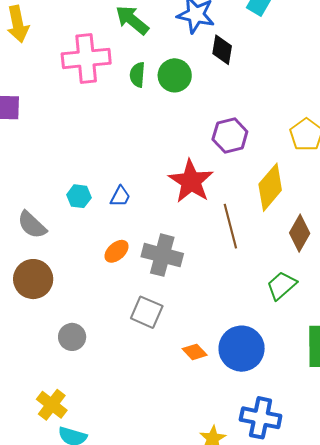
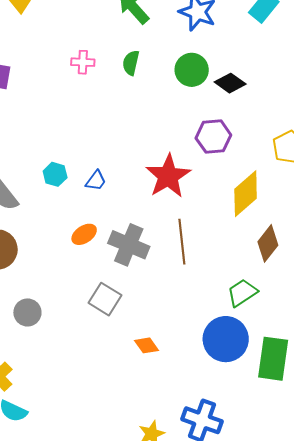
black diamond: (222, 50) -> (230, 83), moved, turned -72
pink cross: (86, 58) -> (83, 62), moved, size x0.5
green circle: (175, 75) -> (192, 70), moved
brown line: (230, 226) -> (182, 242), moved
blue circle: (242, 349) -> (226, 339), moved

